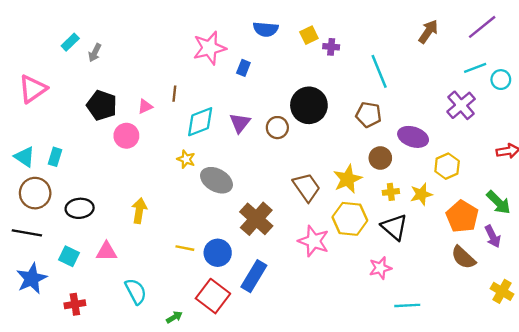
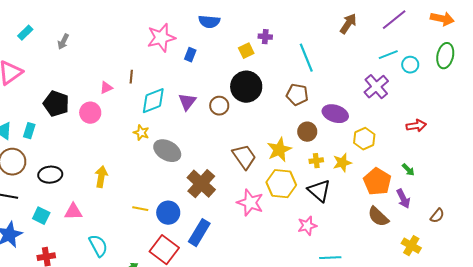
yellow square: (309, 35) -> (246, 51), moved
cyan rectangle: (70, 42) -> (25, 33), moved
black pentagon: (102, 105) -> (56, 104), moved
green arrow: (499, 202) -> (408, 170), size x0.6

